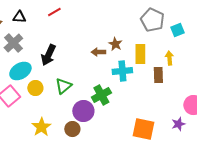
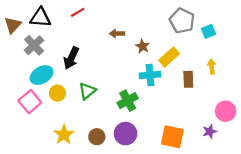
black triangle: (19, 17) -> (40, 18), size x1.5
brown arrow: (98, 52) -> (117, 34), moved
yellow rectangle: (140, 54) -> (169, 57), turned 48
yellow arrow: (169, 58) -> (212, 67), moved
purple circle: (83, 111) -> (126, 134), moved

